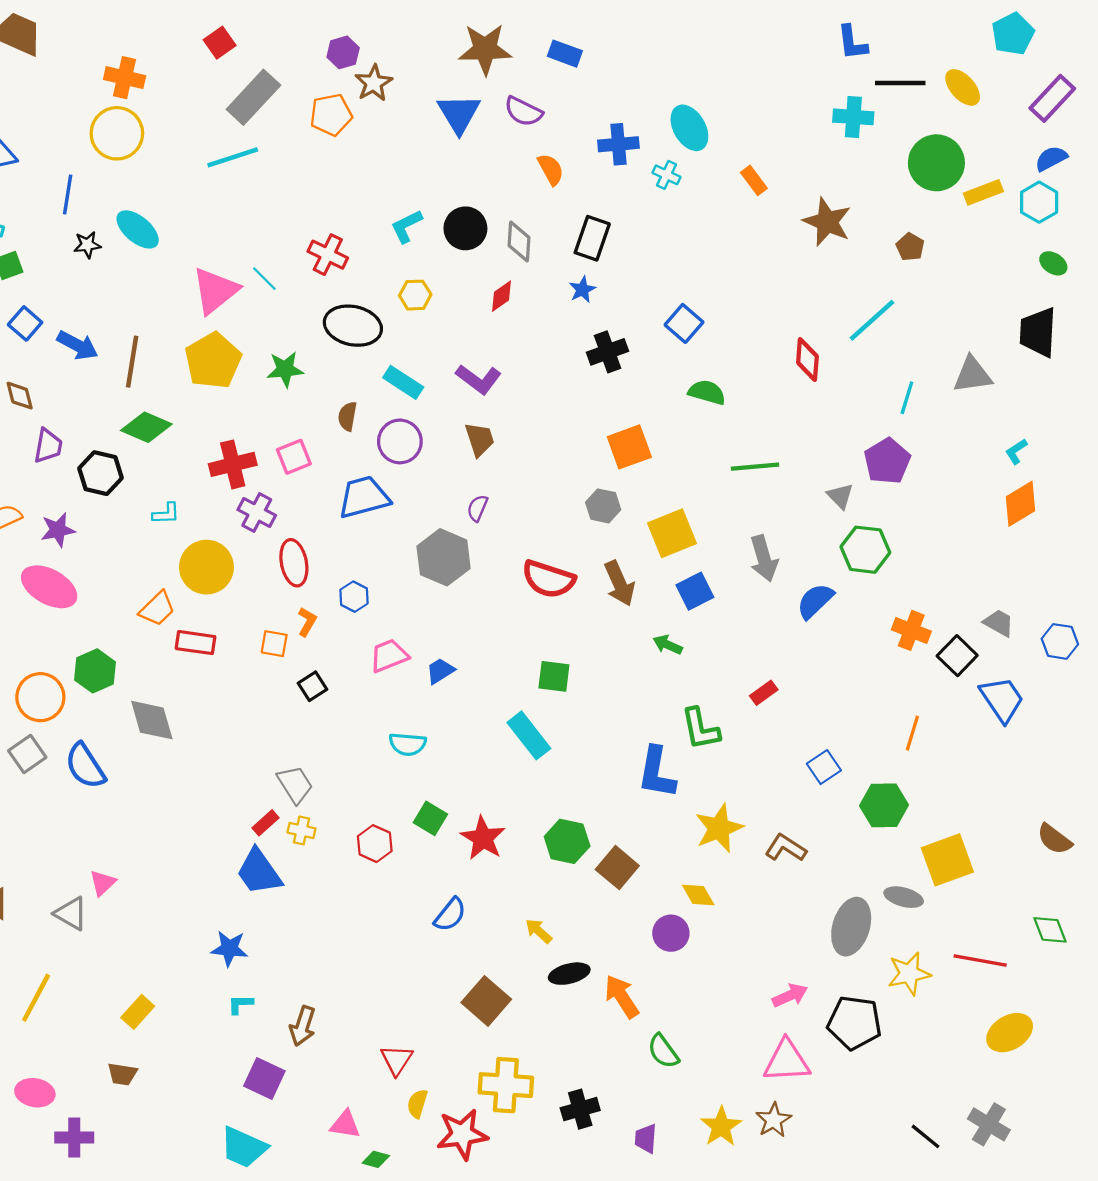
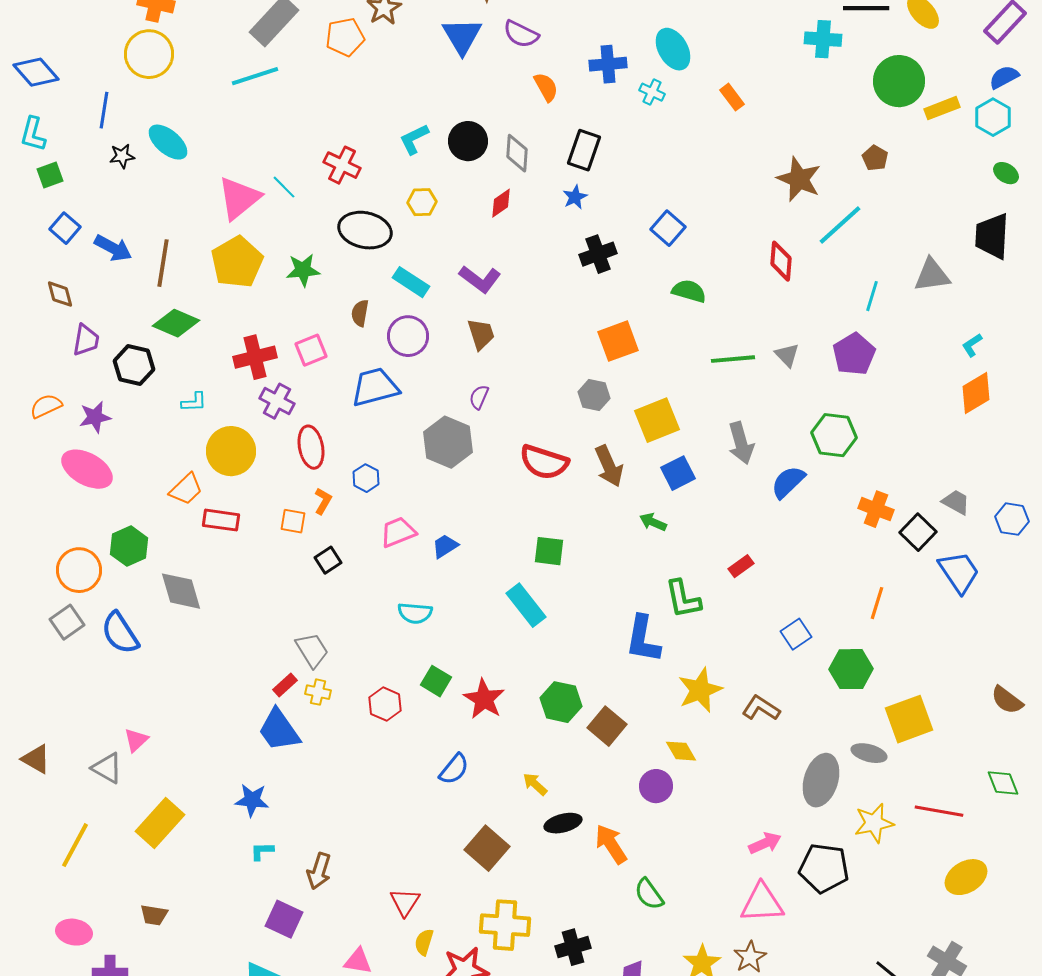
brown star: (827, 222) -> (799, 179), moved
gray triangle: (840, 496) -> (787, 355), moved
yellow rectangle: (138, 1012) -> (160, 823), moved, size x1.6

